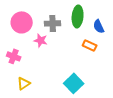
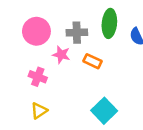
orange rectangle: (90, 45) -> (92, 61), moved
pink cross: (14, 56) -> (38, 77), moved

